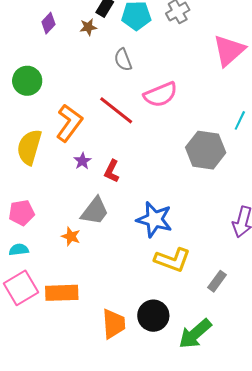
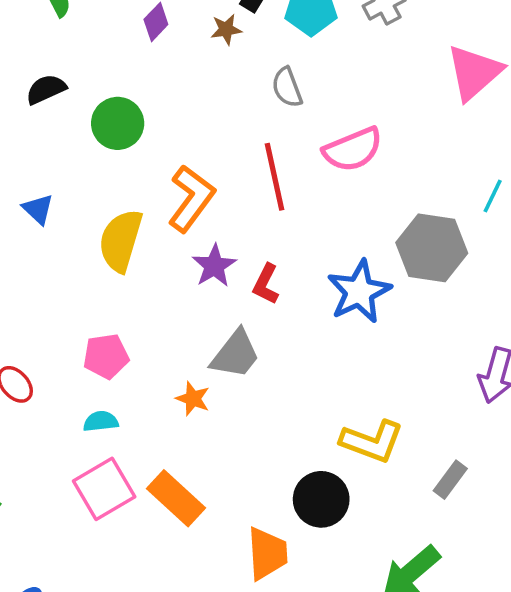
red line: (116, 110) -> (275, 177), turned 39
purple star: (82, 161) -> (214, 266), size x1.4
blue star: (154, 219) -> (359, 292), moved, turned 30
orange rectangle: (62, 293) -> (176, 498), turned 44
black circle: (153, 316) -> (321, 499), moved

